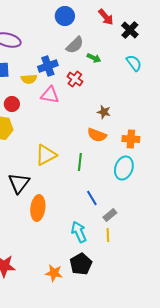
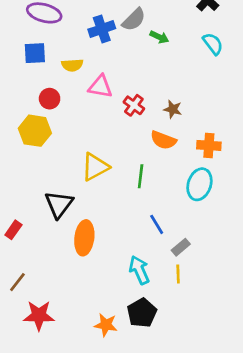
blue cross: (48, 66) -> (102, 29), moved
red cross: (75, 79) -> (134, 105), moved

